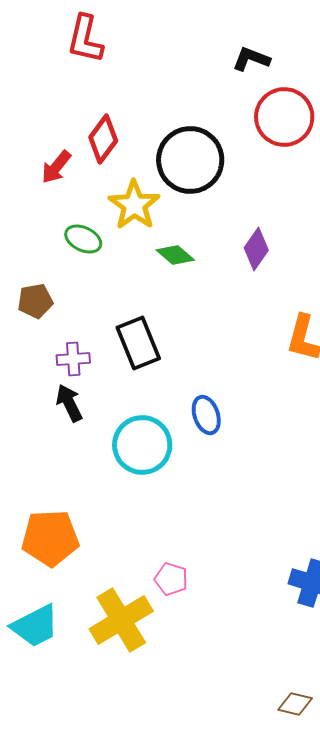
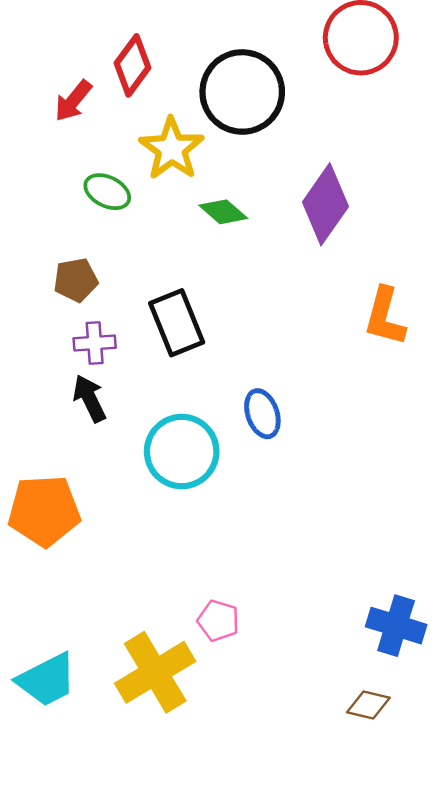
purple diamond: (256, 249) -> (325, 204), size x1.5
brown pentagon: (35, 301) -> (76, 280), moved
orange pentagon: (50, 538) -> (44, 511), moved
brown diamond: (295, 704) -> (368, 705), moved

